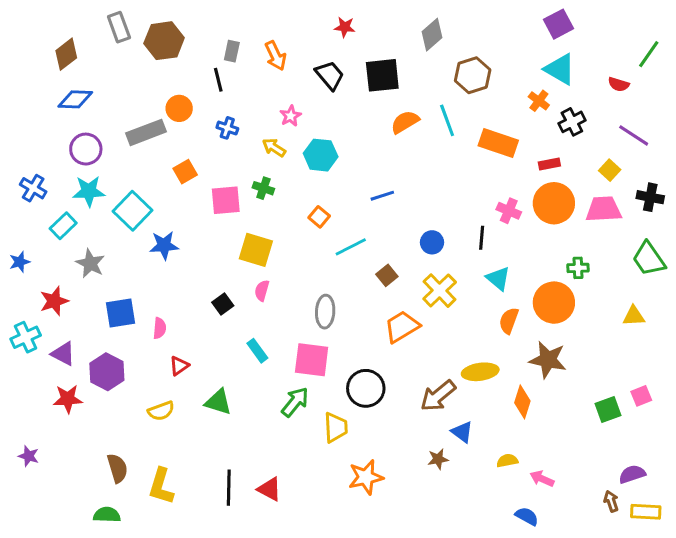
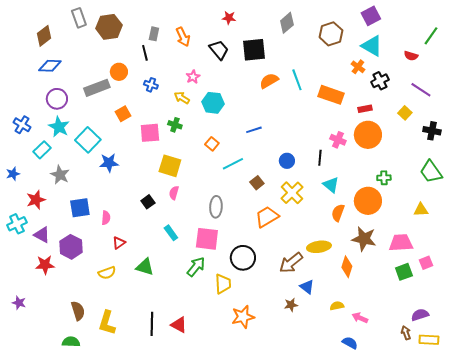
brown hexagon: (473, 75) -> (331, 34), moved
cyan star: (89, 191) -> (59, 127), turned 30
pink trapezoid: (604, 209) -> (401, 243), moved

